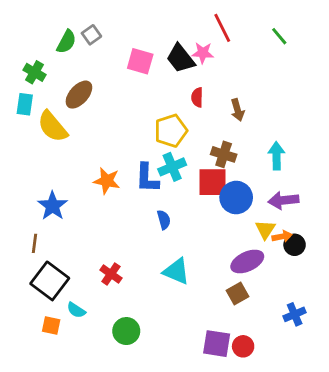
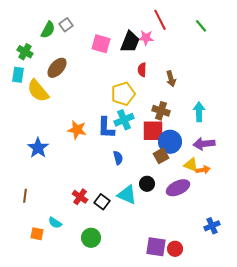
black trapezoid: (180, 58) -> (130, 42), turned -120
yellow triangle: (265, 229) -> (191, 165), turned -42
brown line: (34, 243) -> (25, 196), moved
black circle: (295, 245) -> (147, 184), moved
black square: (50, 281) -> (102, 202), moved, size x0.6
brown square: (238, 293) -> (161, 156), moved

